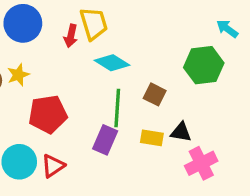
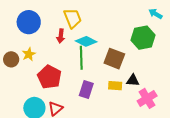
red arrow: (71, 36) -> (61, 36), moved
brown square: (155, 94) -> (114, 59), size x1.5
green line: (117, 108) -> (81, 58), moved
red pentagon: (48, 114) -> (49, 77), turned -30

